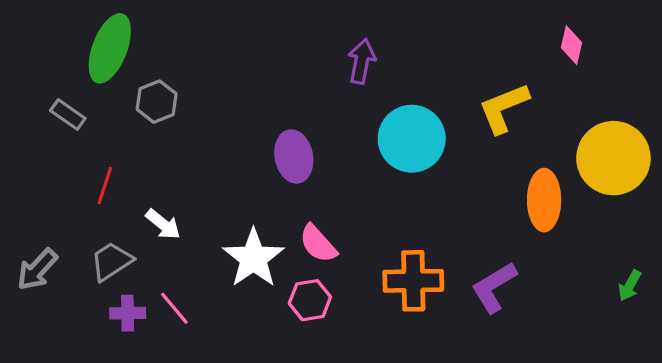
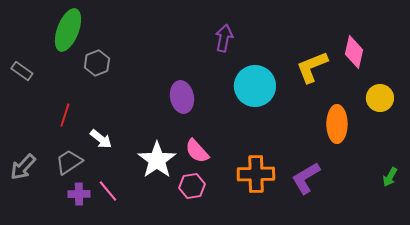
pink diamond: (571, 45) -> (354, 52), moved, size x1.4
gray rectangle: (68, 115) -> (22, 71), moved
yellow circle: (613, 158) -> (380, 98), size x0.6

